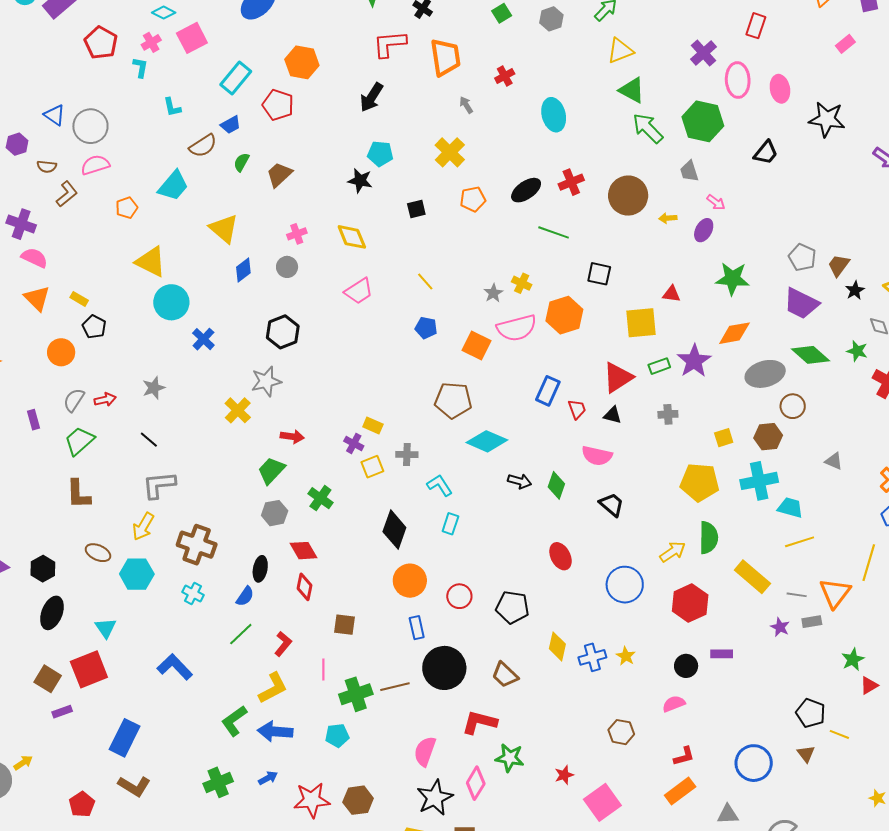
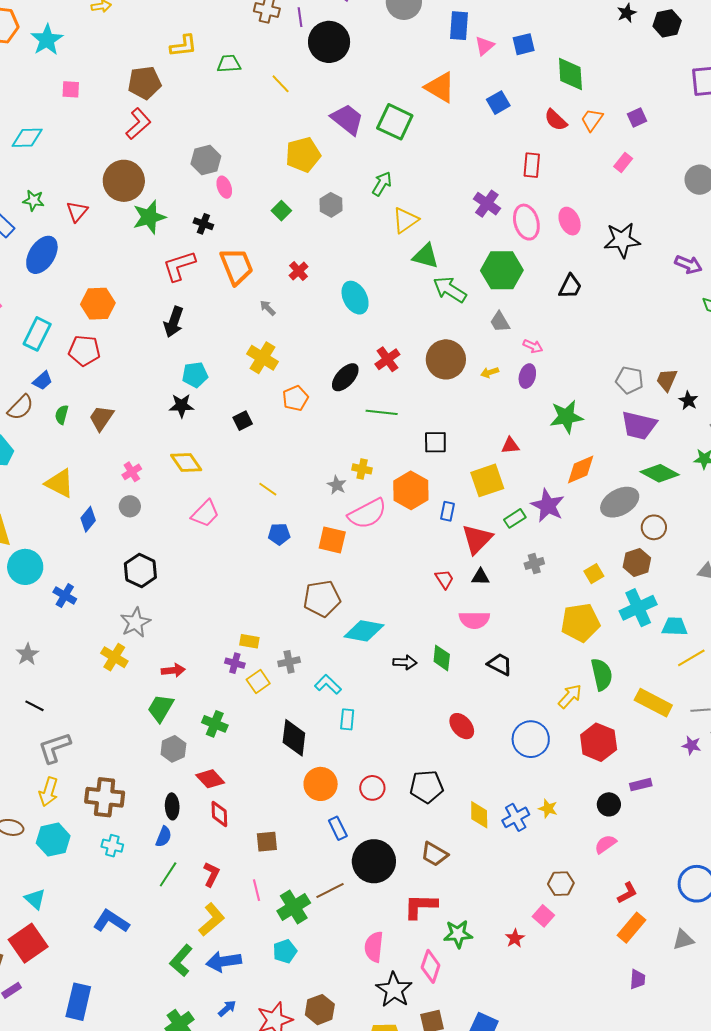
blue rectangle: (548, 391) -> (448, 511), moved, size x0.7
pink square: (602, 802) -> (543, 916), moved, size x0.6

